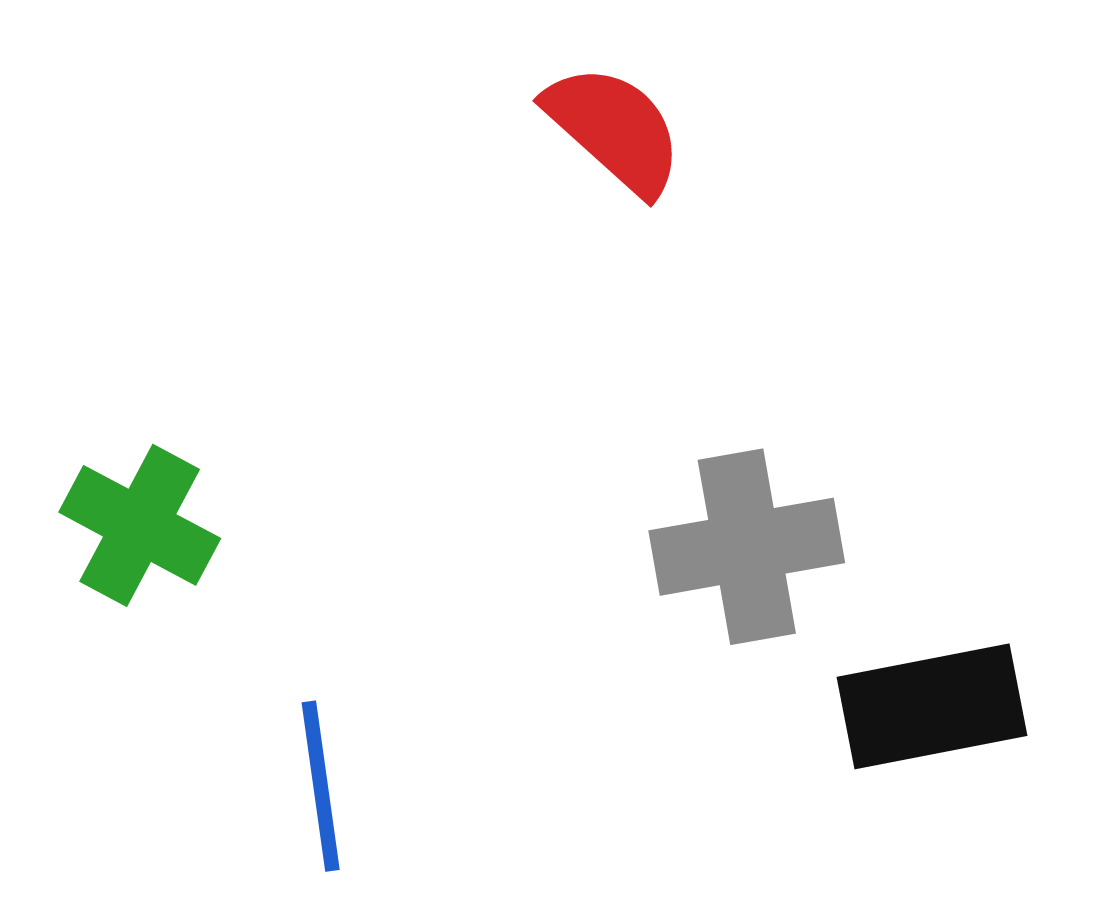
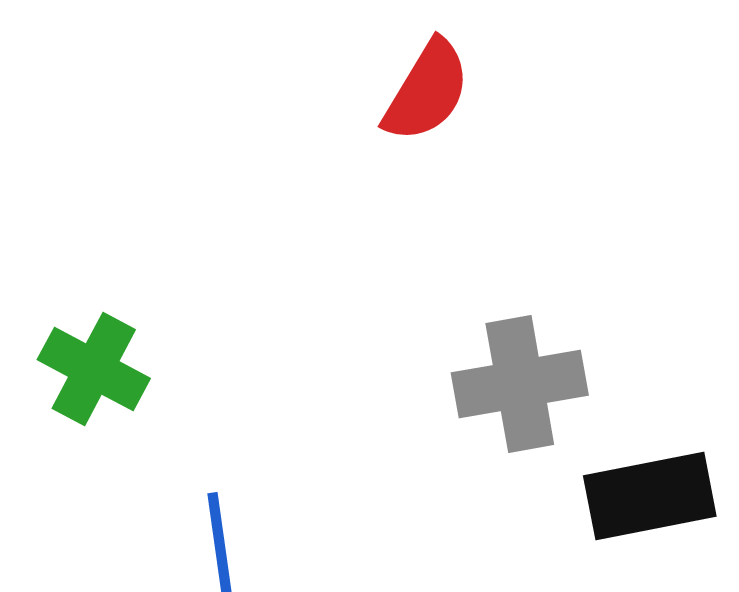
red semicircle: (614, 129) -> (427, 91), turned 79

